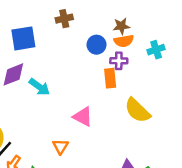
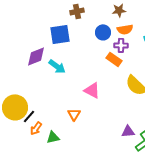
brown star: (121, 26) -> (119, 10), moved
blue square: (23, 38) -> (60, 34), moved
orange rectangle: (110, 78) -> (114, 59), turned -49

